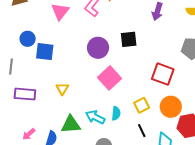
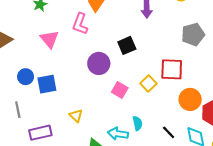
pink square: (109, 78) -> (120, 90), size x0.7
yellow square: (142, 105) -> (148, 84), moved

